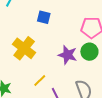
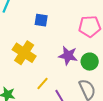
green circle: (89, 52) -> (90, 62), moved

